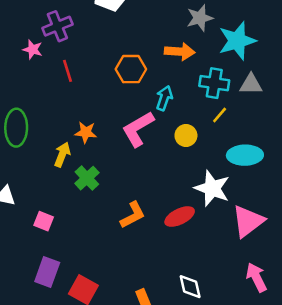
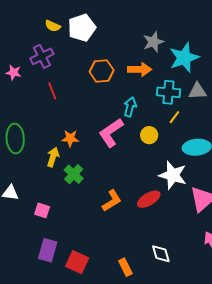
pink star: (33, 49) -> (14, 73), moved
orange hexagon: (131, 69) -> (102, 71), moved

